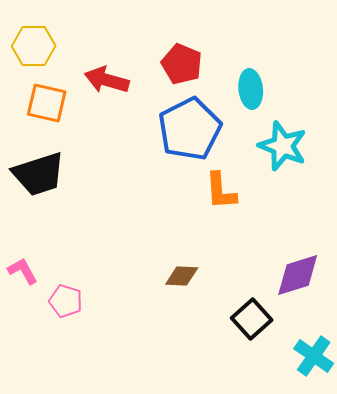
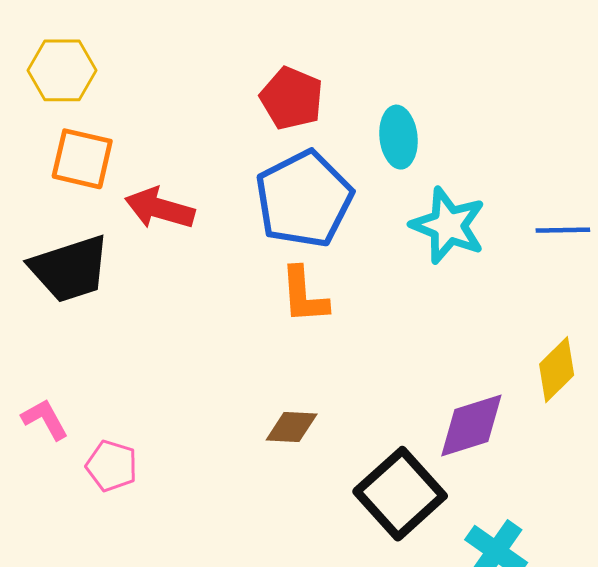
red arrow: (107, 80) -> (160, 208), moved
orange L-shape: (221, 191) -> (304, 295), moved
black square: (252, 319) -> (400, 494), size x1.4

